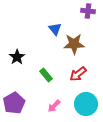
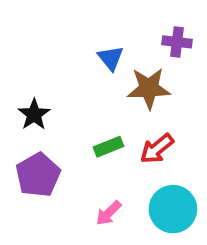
purple cross: (88, 11) -> (177, 42), moved
green rectangle: (46, 75) -> (109, 147), moved, turned -72
purple pentagon: (14, 103) -> (38, 175), moved

